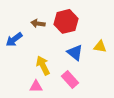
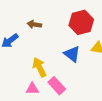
red hexagon: (66, 21) -> (81, 22), moved
pink rectangle: (70, 79) -> (57, 86), moved

